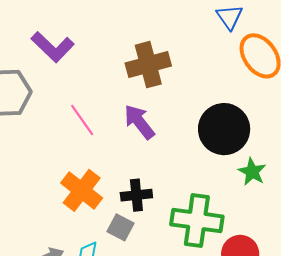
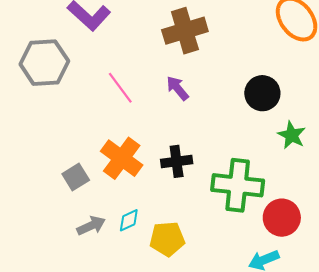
purple arrow: (139, 122) -> (177, 88), size x0.7
black circle: (224, 129) -> (262, 93), size x0.7
gray square: (120, 227) -> (76, 177), moved, turned 32

